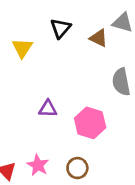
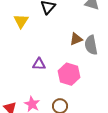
brown triangle: (99, 38) -> (76, 39), moved, turned -48

